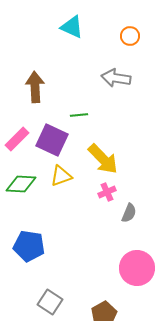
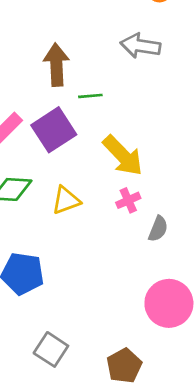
brown arrow: (35, 87) -> (56, 65), moved
purple square: (52, 140) -> (54, 130), turned 32
yellow triangle: (61, 176) -> (66, 200), moved

